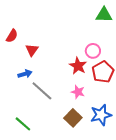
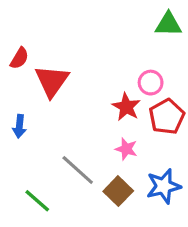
red triangle: (32, 50) -> (52, 81), size x1.6
blue arrow: (25, 74) -> (19, 126), moved, turned 112
gray line: (42, 91) -> (78, 170), moved

